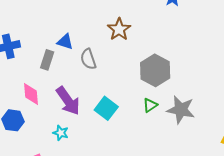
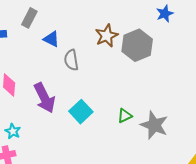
gray rectangle: (47, 60) -> (29, 18), moved
gray hexagon: (155, 70) -> (137, 45), moved
cyan star: (61, 133) -> (13, 131), moved

